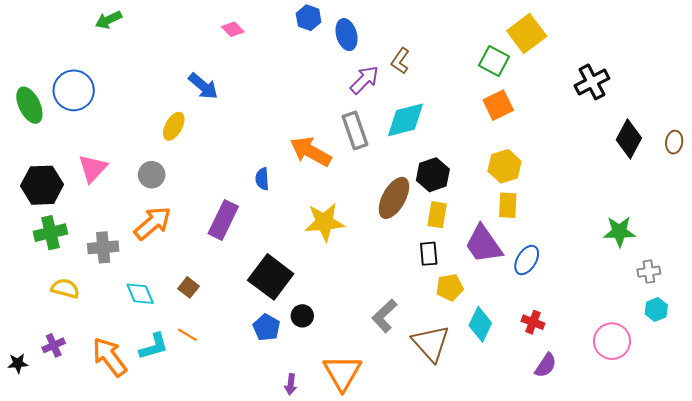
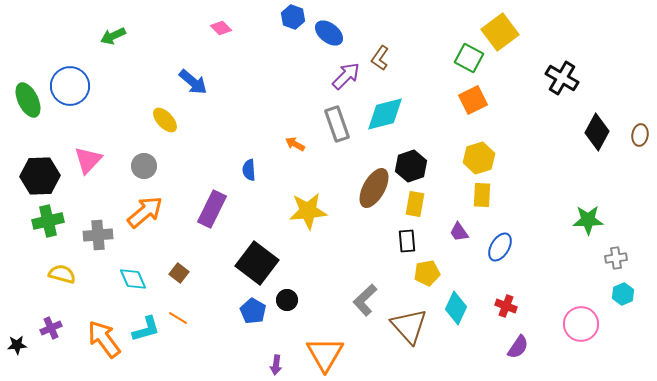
green arrow: (108, 20) -> (113, 36), moved
blue ellipse: (347, 35) -> (329, 33), turned -36
black cross: (592, 82) -> (562, 78), turned -32
yellow ellipse: (174, 126) -> (165, 120), turned -72
orange arrow: (311, 152) -> (295, 144), size x0.5
purple trapezoid: (483, 244) -> (459, 232), size x0.5

